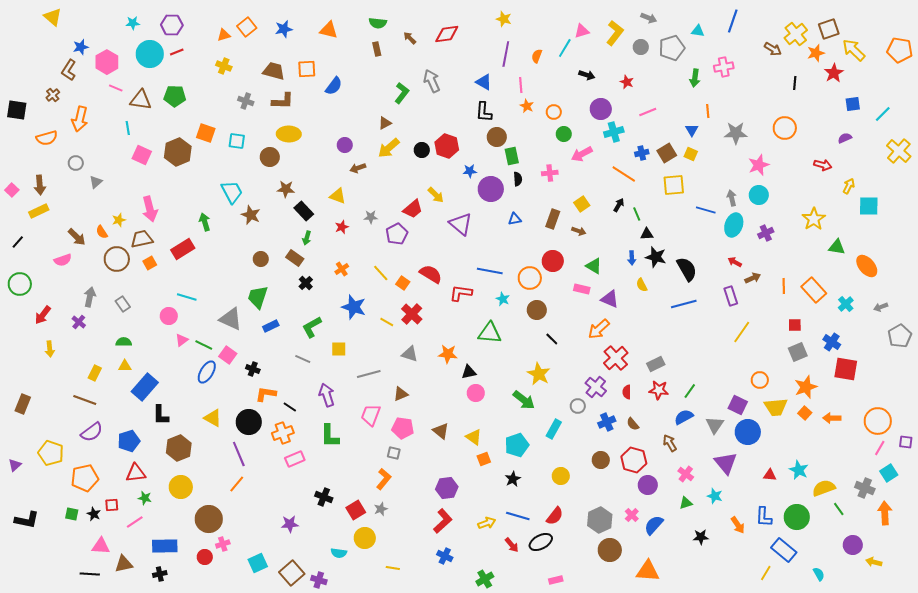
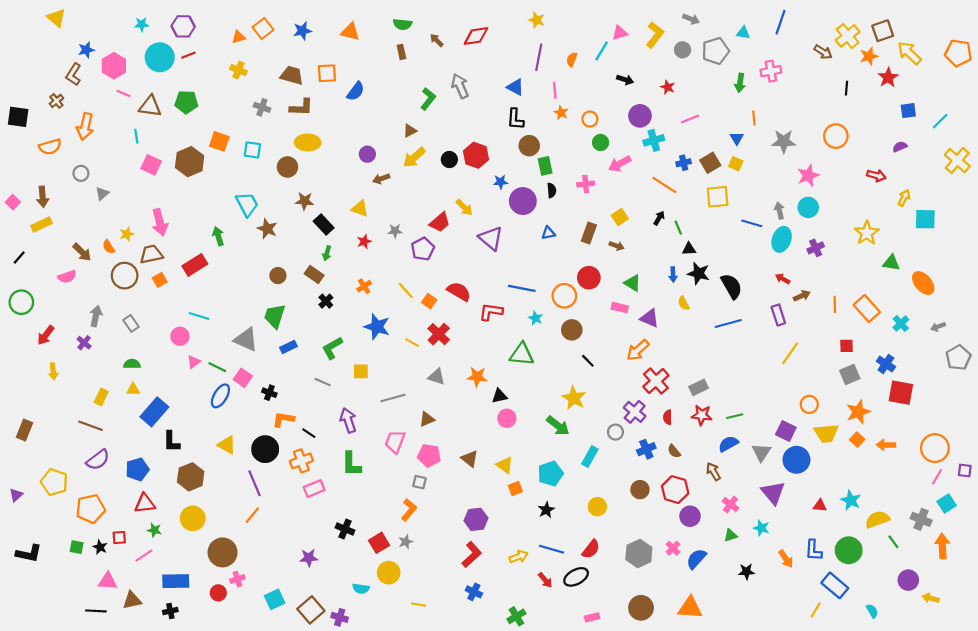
green line: (690, 391) -> (735, 416), turned 42
brown circle: (610, 550) -> (641, 608), moved

